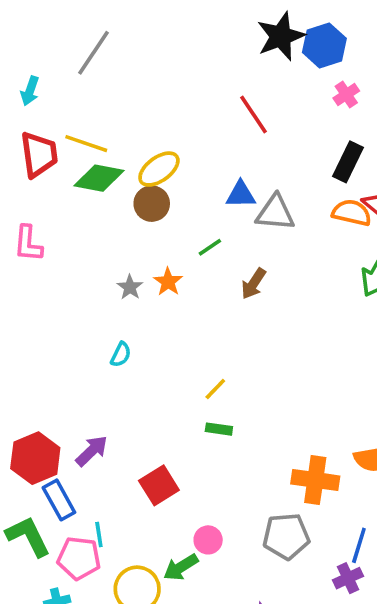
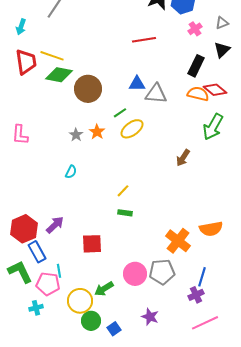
red line: (253, 115) -> (144, 40), turned -65
yellow ellipse: (159, 169) -> (132, 129), moved
brown circle: (152, 204) -> (88, 89), size x1.4
pink L-shape: (28, 244) -> (20, 135), moved
brown arrow: (253, 284) -> (183, 158), moved
orange cross: (315, 480) -> (178, 241), turned 30
red square: (159, 485) -> (92, 244), turned 30
pink circle: (208, 540) -> (135, 274), moved, size x1.5

